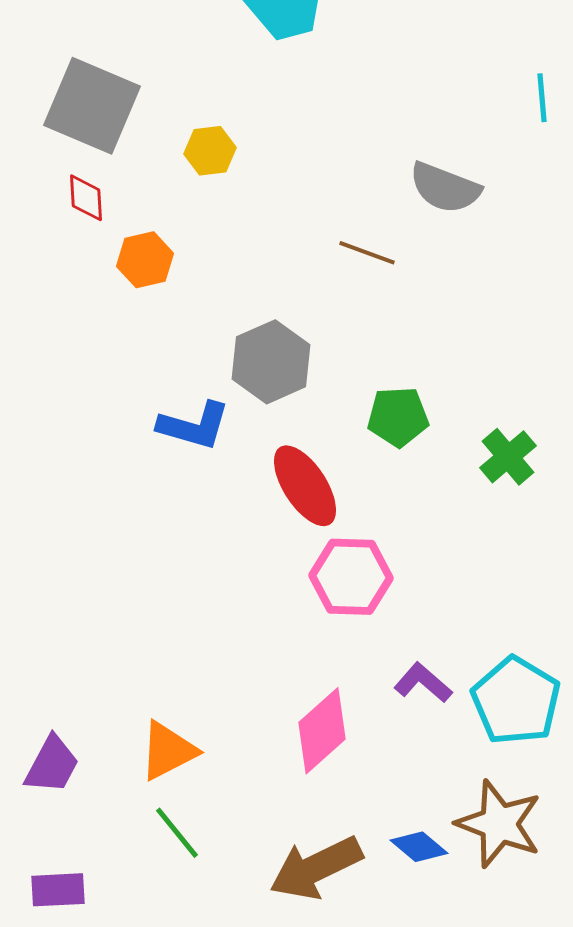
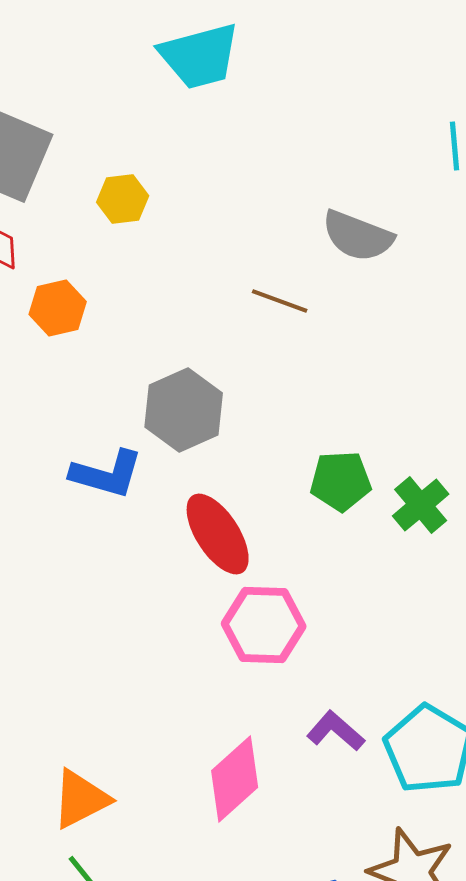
green pentagon: (398, 417) -> (341, 481), moved

